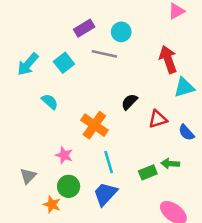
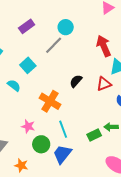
purple rectangle: (84, 28) -> (27, 26), moved
gray line: (104, 54) -> (54, 45), turned -54
cyan square: (64, 63) -> (28, 65), moved
red triangle: (158, 119) -> (104, 84), moved
green circle: (69, 186) -> (41, 144), moved

